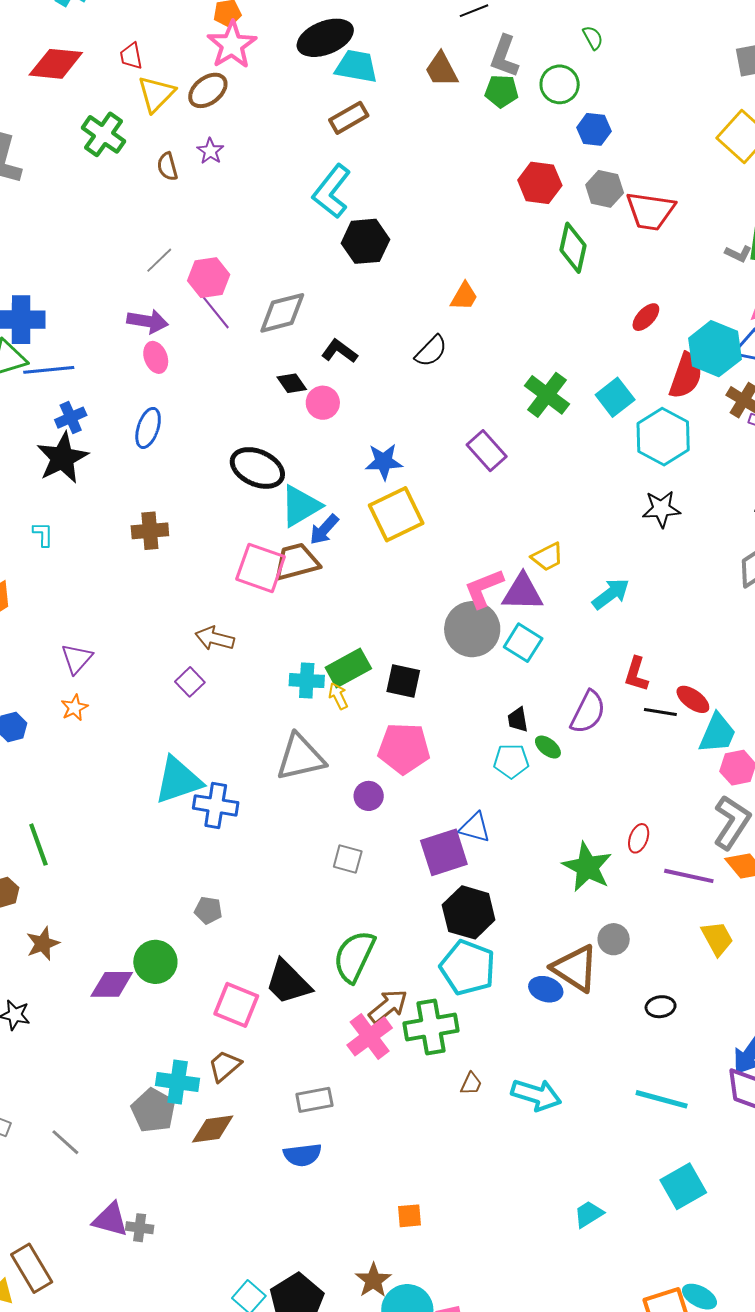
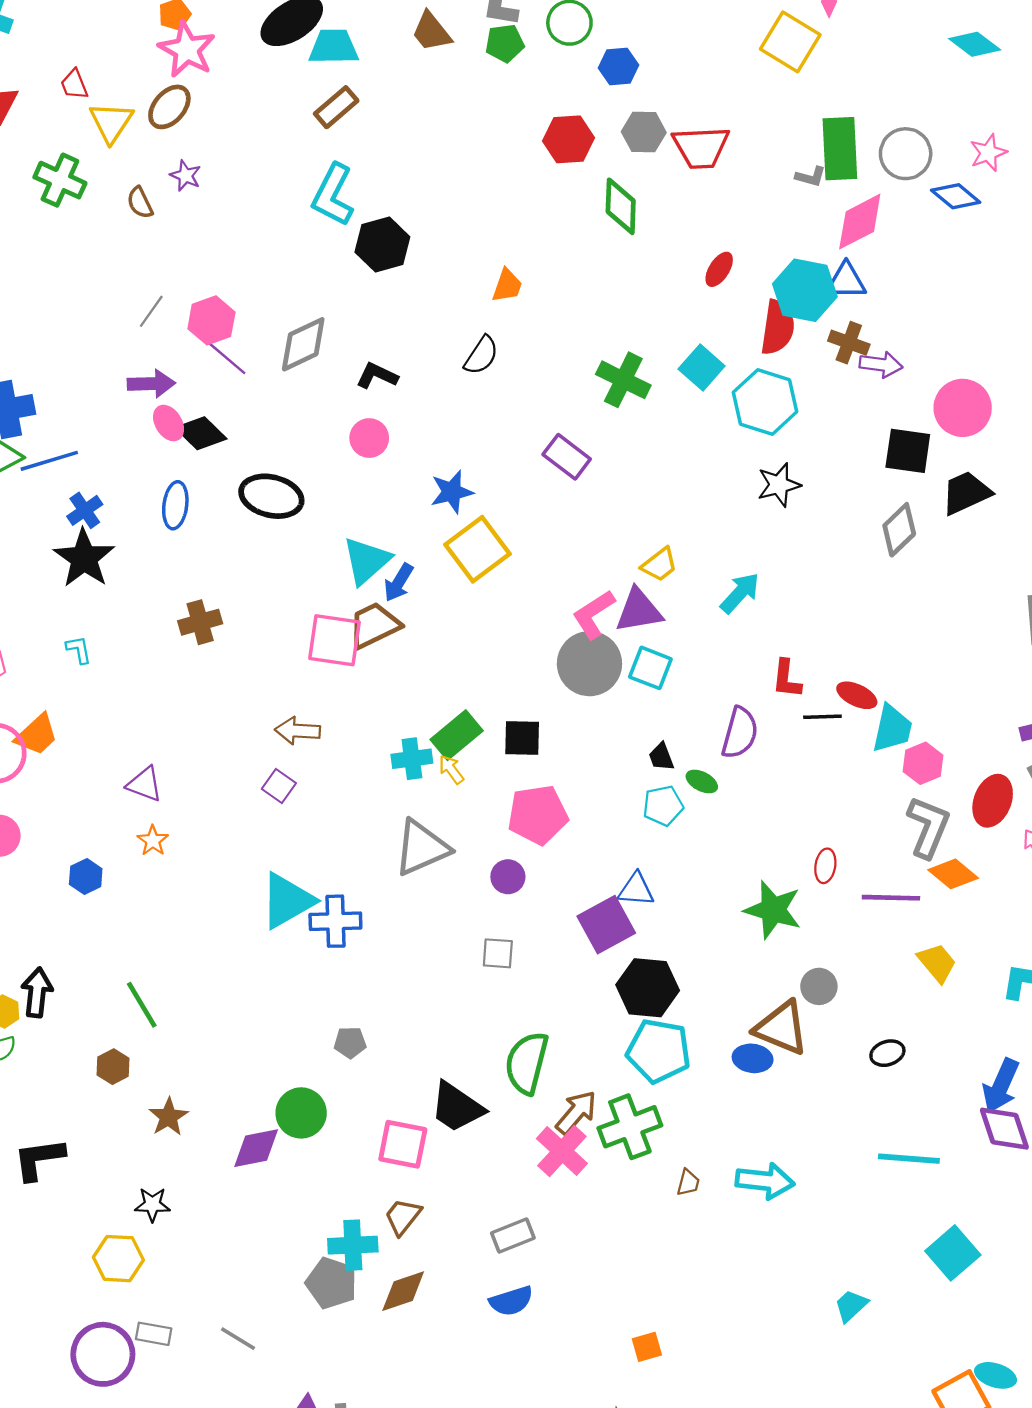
black diamond: (292, 383) -> (201, 433), moved, size x1.4
black ellipse: (257, 468) -> (271, 496), moved
purple triangle: (77, 659) -> (145, 784), turned -40

